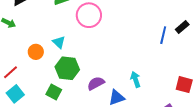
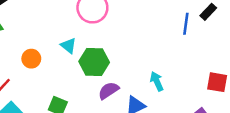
cyan triangle: (59, 42) -> (68, 46), moved
green hexagon: (67, 68) -> (94, 62), moved

